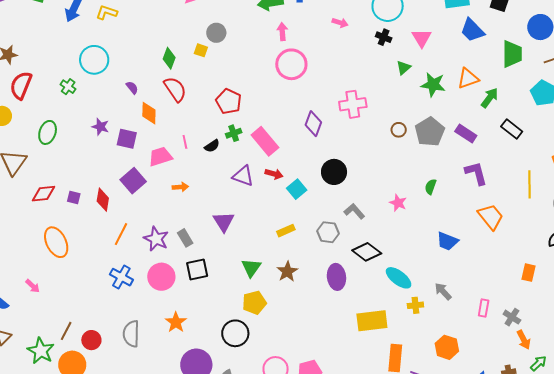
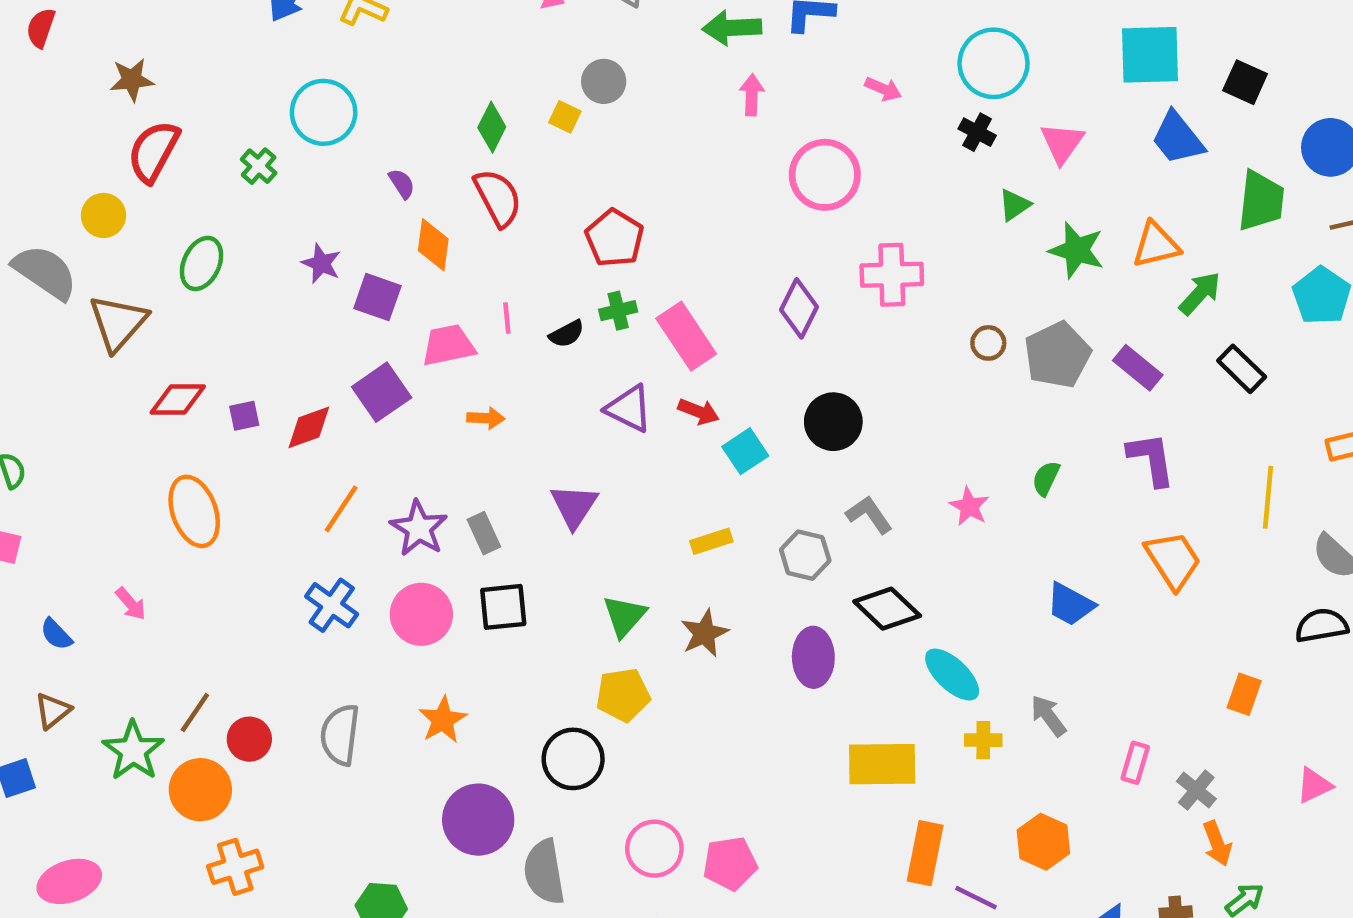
pink circle: (291, 64) -> (825, 175), moved
purple square: (74, 198) -> (244, 416), turned -32
red diamond: (103, 200) -> (309, 427), turned 55

